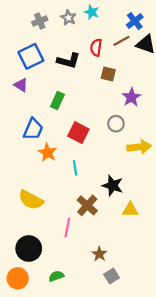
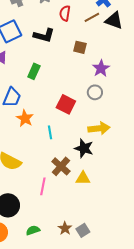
red semicircle: (96, 47) -> (65, 13), moved
gray circle: (116, 124) -> (95, 92), moved
red square: (78, 133) -> (66, 104), moved
yellow arrow: (139, 147) -> (99, 128), moved
yellow triangle: (130, 210) -> (83, 178), moved
brown star: (99, 254) -> (65, 228), moved

